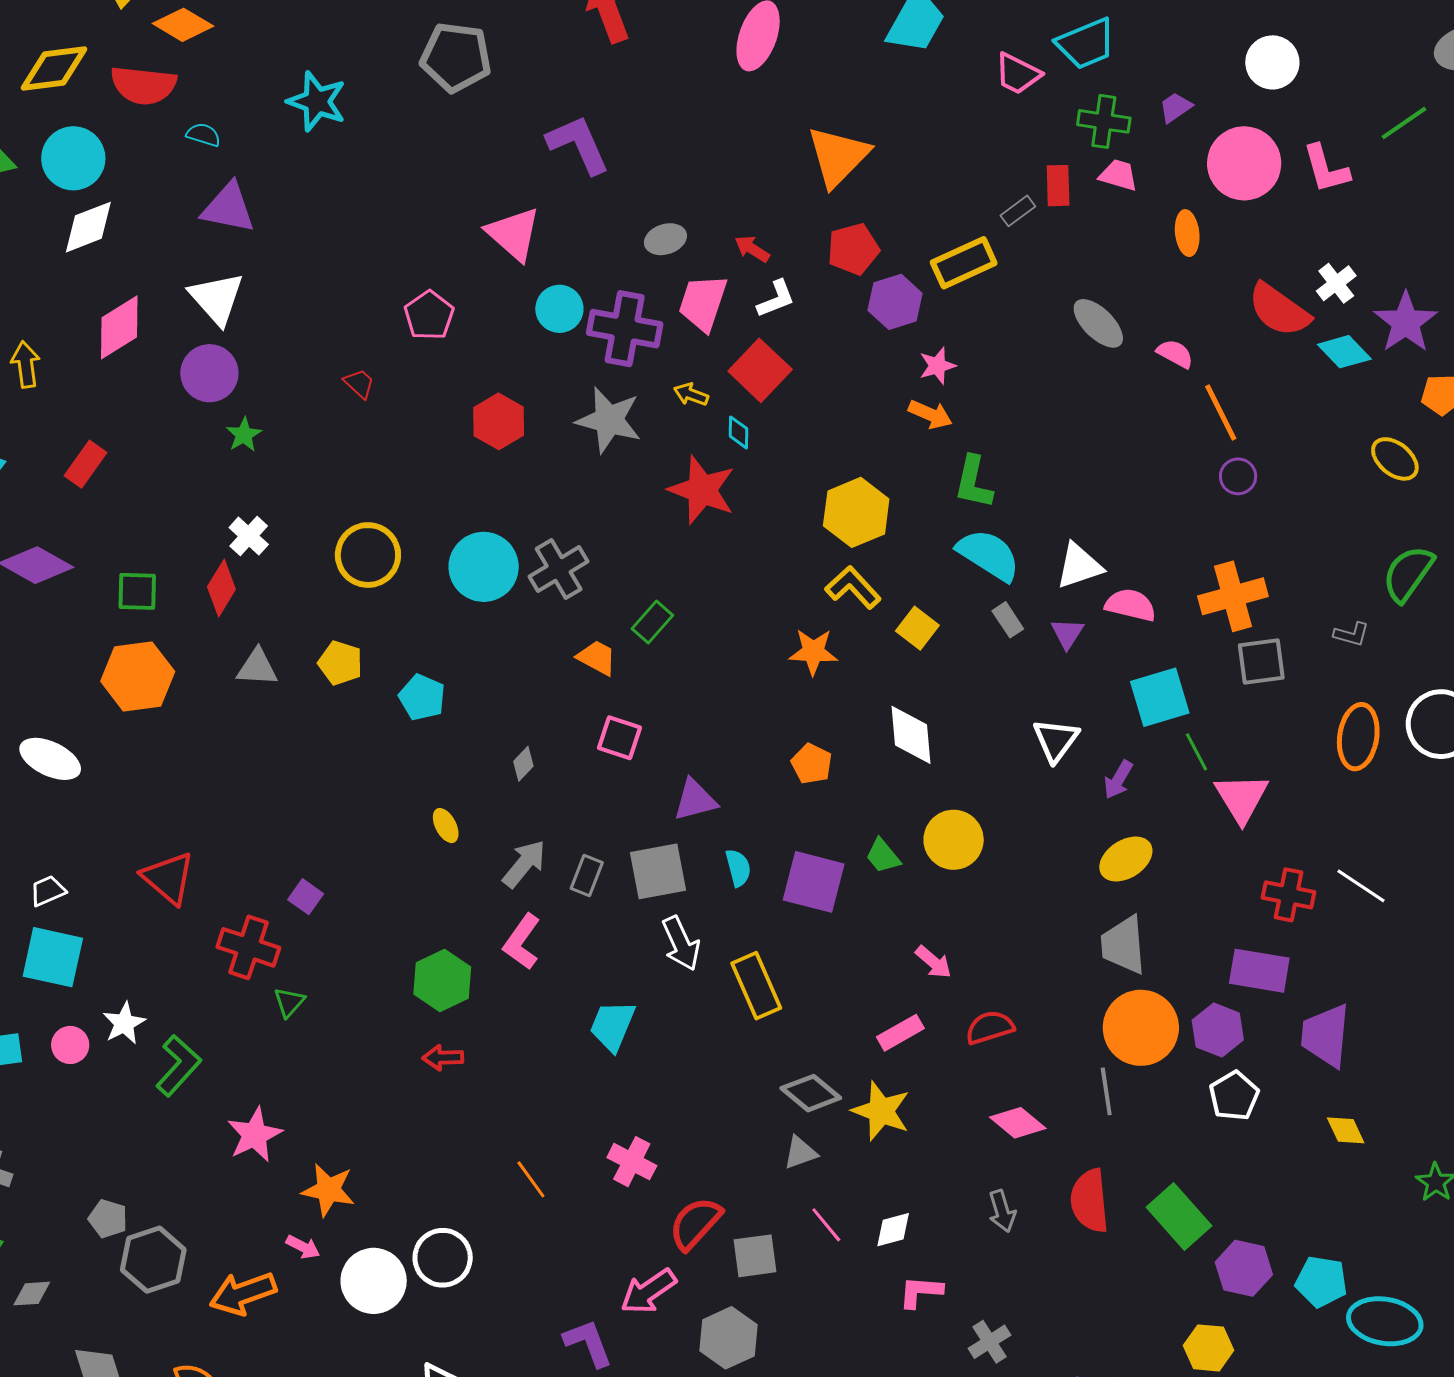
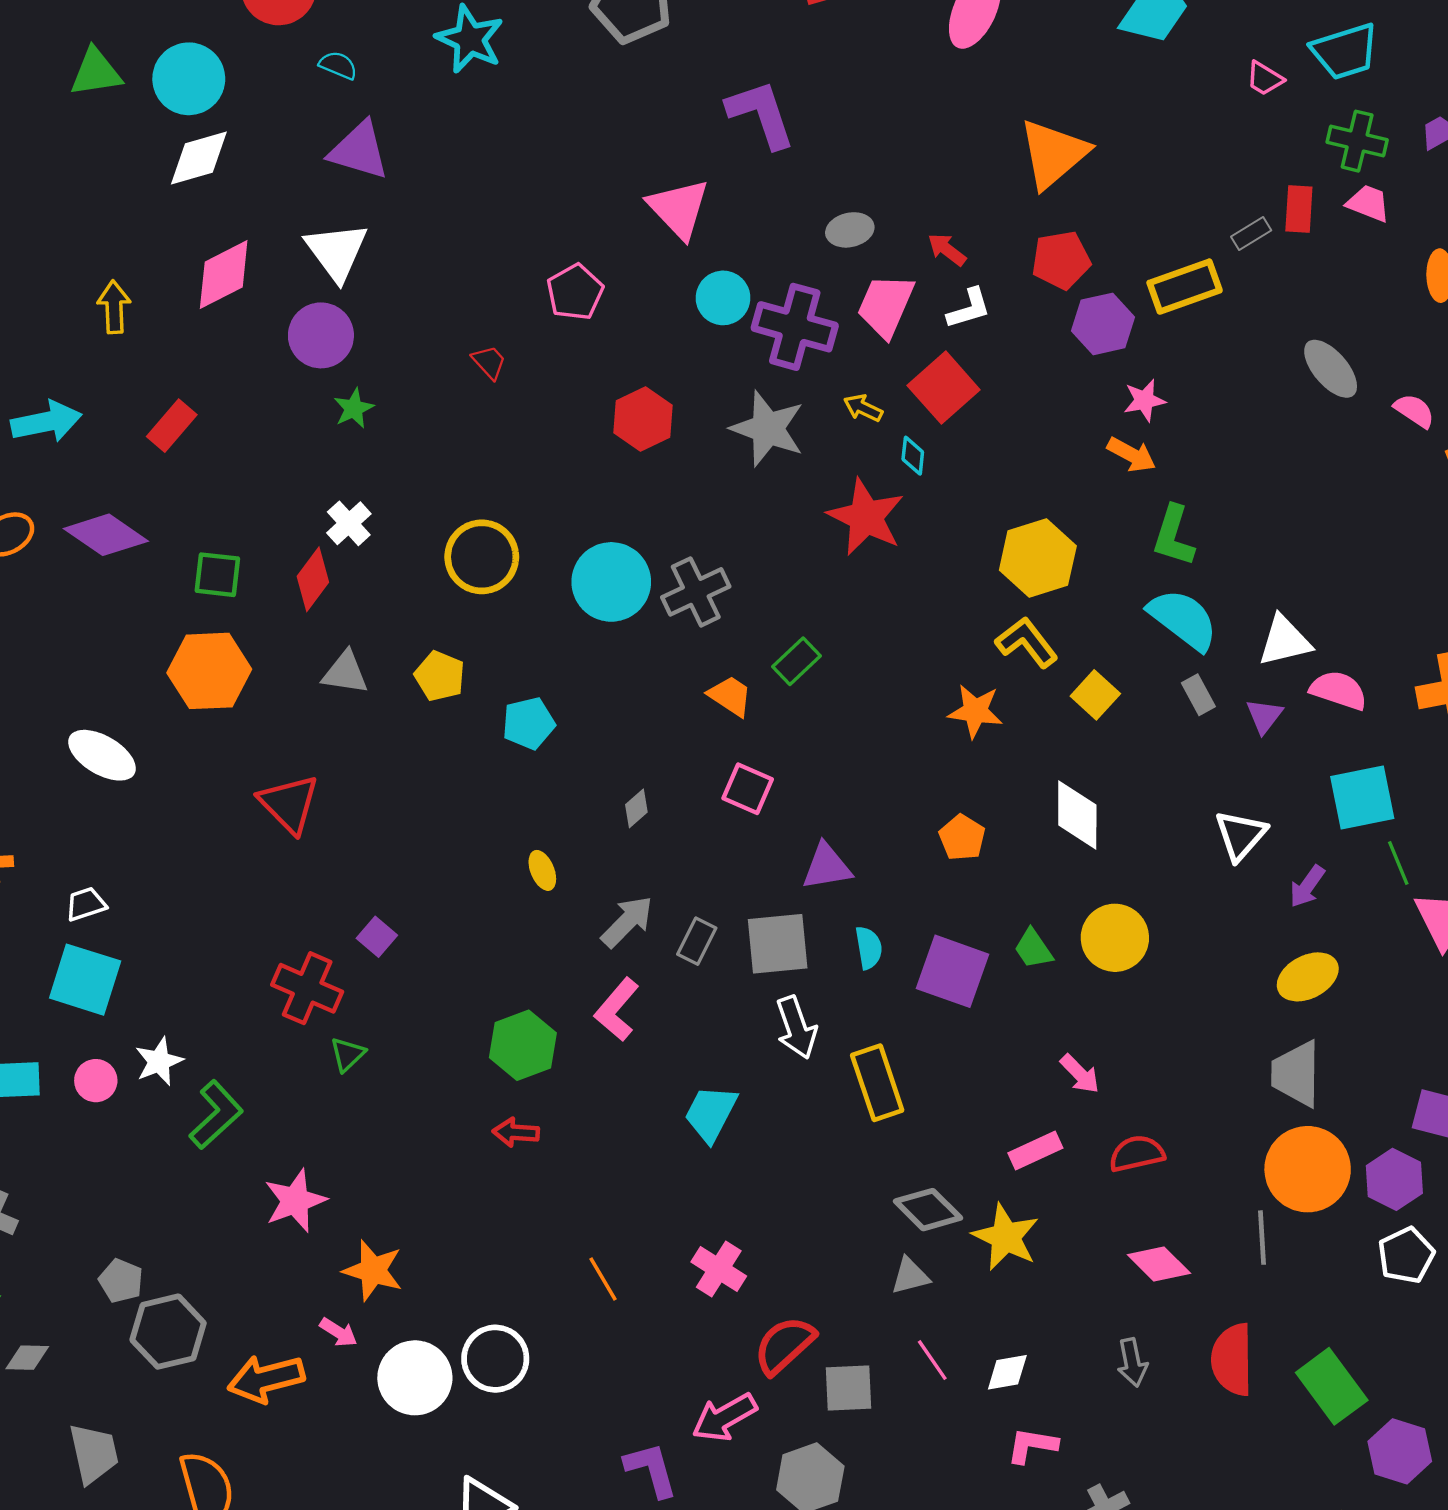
pink trapezoid: (1018, 74) -> (1265, 79), size x0.7
cyan pentagon: (422, 697) -> (529, 723), turned 30
red triangle: (168, 878) -> (289, 804), moved

